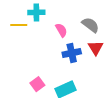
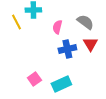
yellow line: (19, 25) -> (16, 22), turned 63
pink semicircle: (61, 30) -> (57, 27), turned -136

